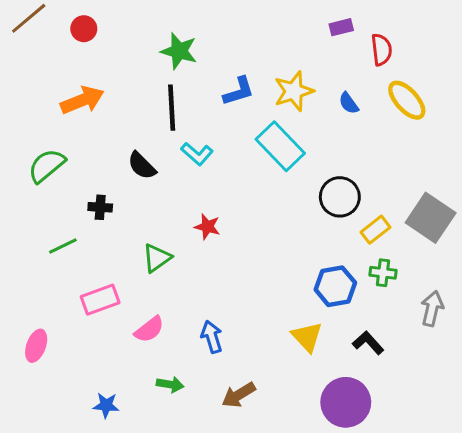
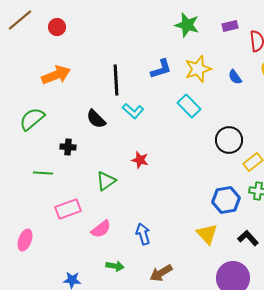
green star: (179, 51) -> (187, 25), moved
cyan rectangle: (280, 146) -> (189, 106), size x0.7
green line: (63, 246) -> (43, 173), turned 30

